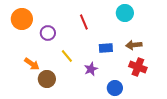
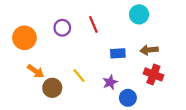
orange circle: (22, 19) -> (24, 38), moved
purple circle: (48, 33) -> (62, 28), moved
yellow line: (67, 56) -> (79, 76), moved
purple star: (91, 69) -> (110, 82), moved

